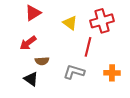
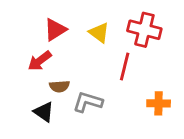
red triangle: (33, 13) -> (55, 30), moved
red cross: (102, 21) -> (144, 30), turned 30
gray L-shape: (74, 72) -> (88, 102), moved

